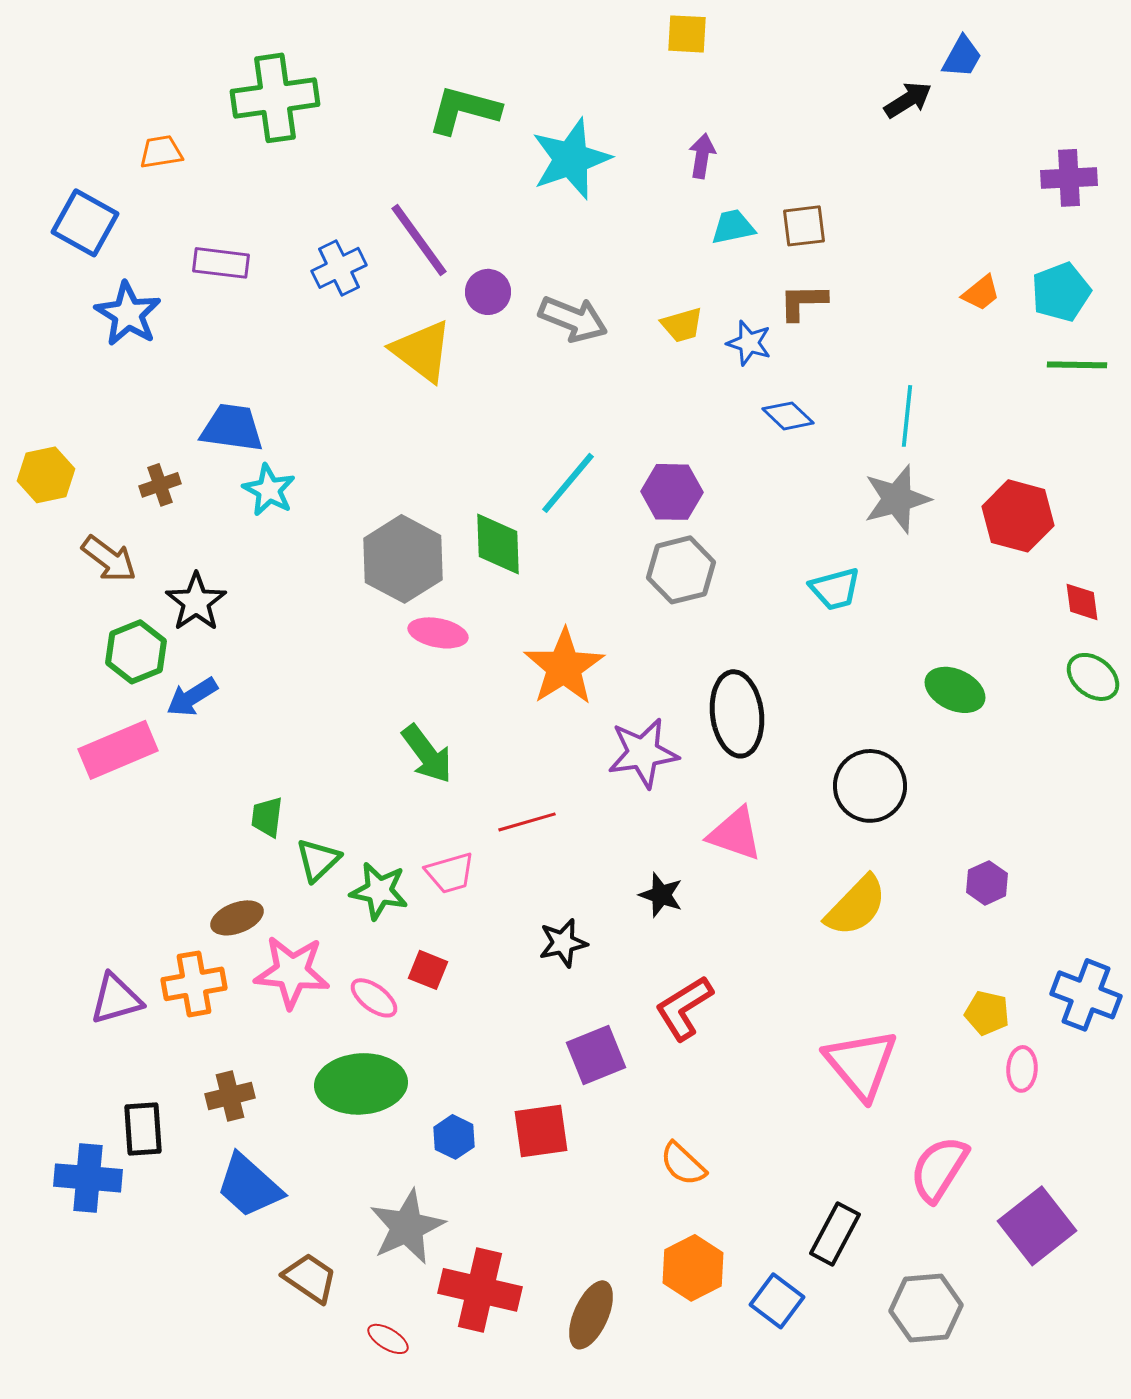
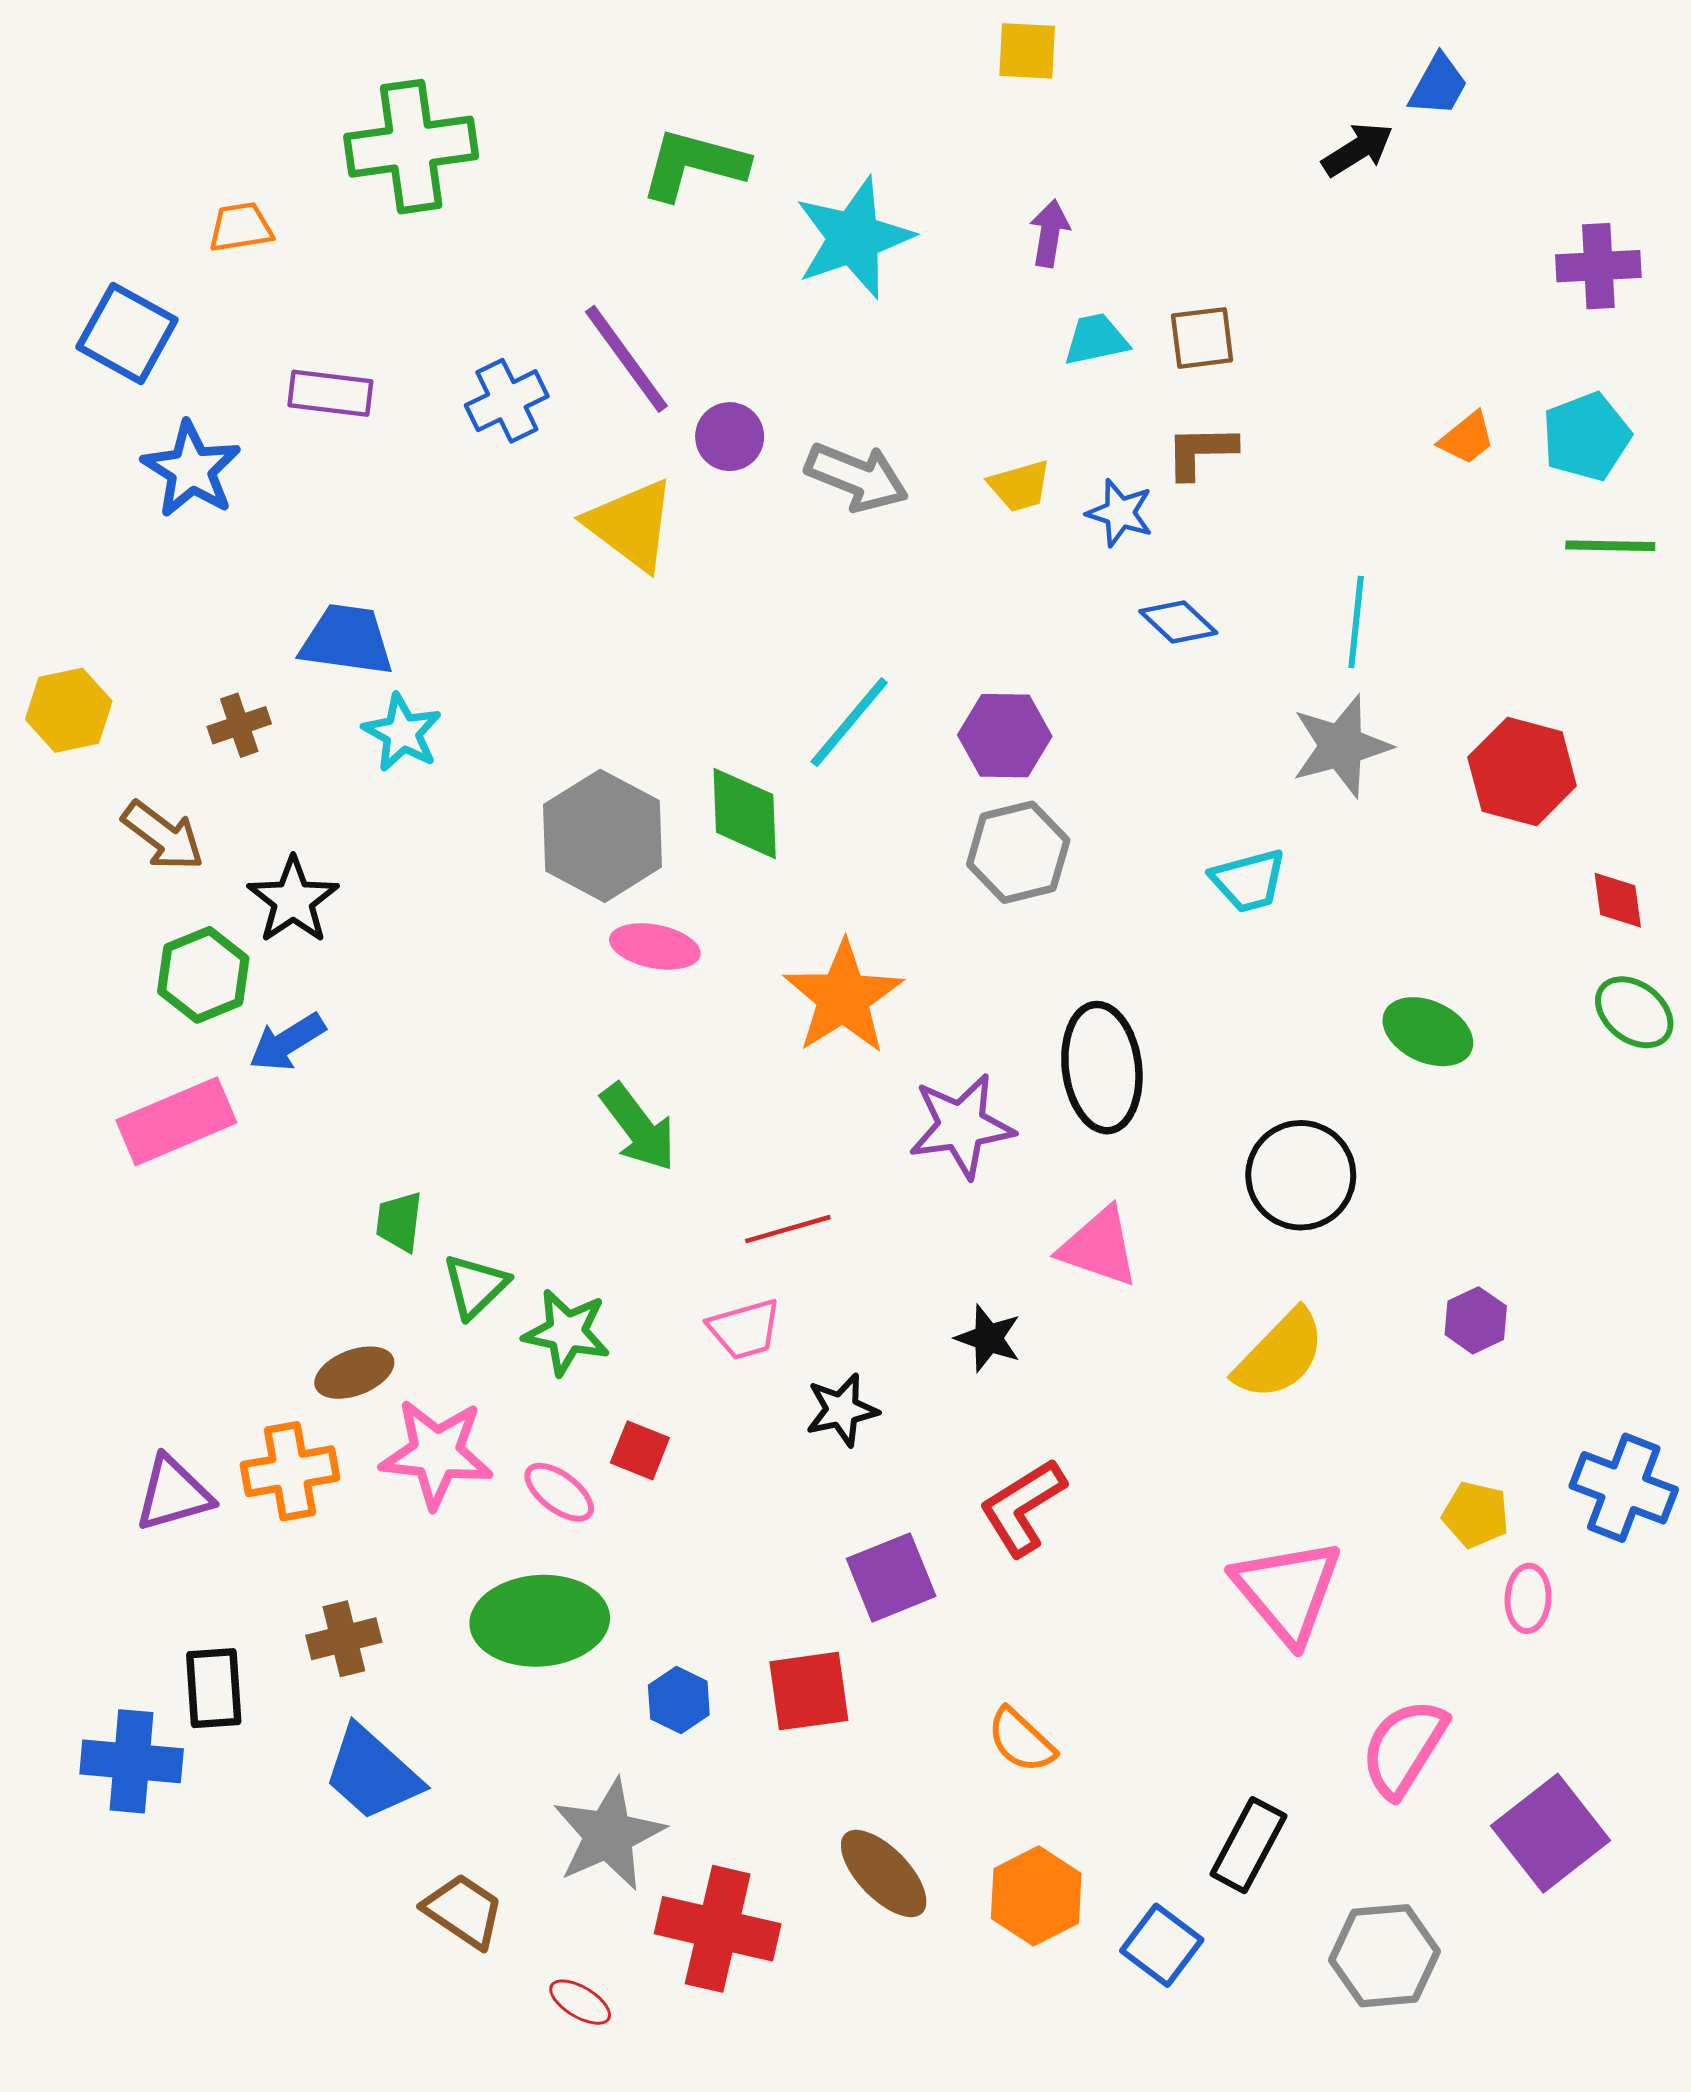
pink trapezoid: (450, 873) -> (745, 1329), moved
brown ellipse: (591, 1315) -> (884, 1873), moved, turned -68

